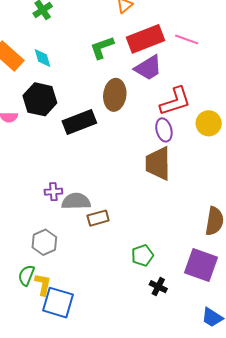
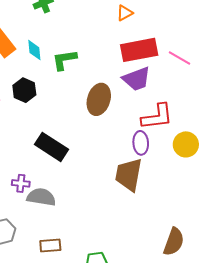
green L-shape: (102, 48) -> (64, 60), moved
black hexagon: (40, 99) -> (24, 90), size x0.7
black rectangle: (79, 122) -> (52, 147), moved, turned 44
brown rectangle: (98, 218) -> (50, 246), moved

